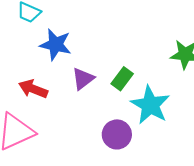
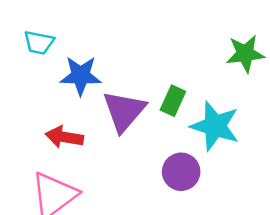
purple triangle: (83, 79) -> (124, 111), size x1.5

